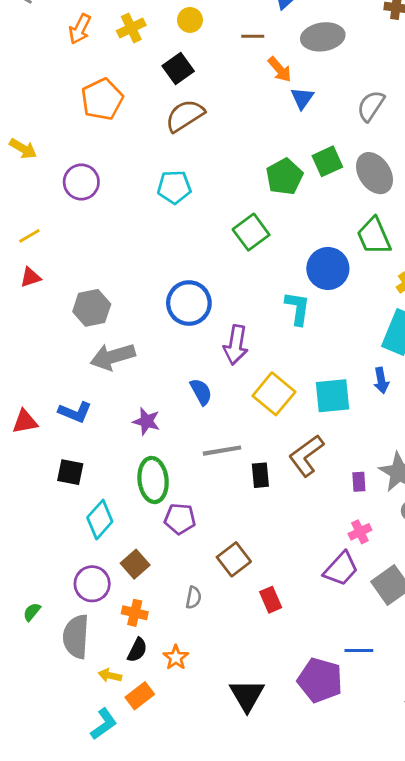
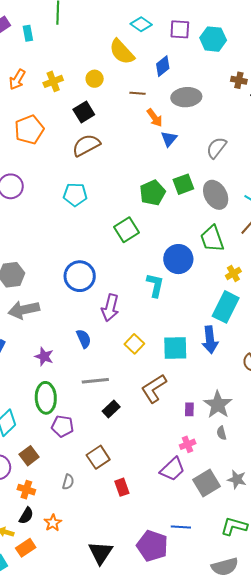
blue arrow: (381, 380) -> (210, 340), size x1.5
yellow square: (274, 394) -> (134, 344), size x0.7
black rectangle: (260, 475) -> (111, 409), moved, turned 48

